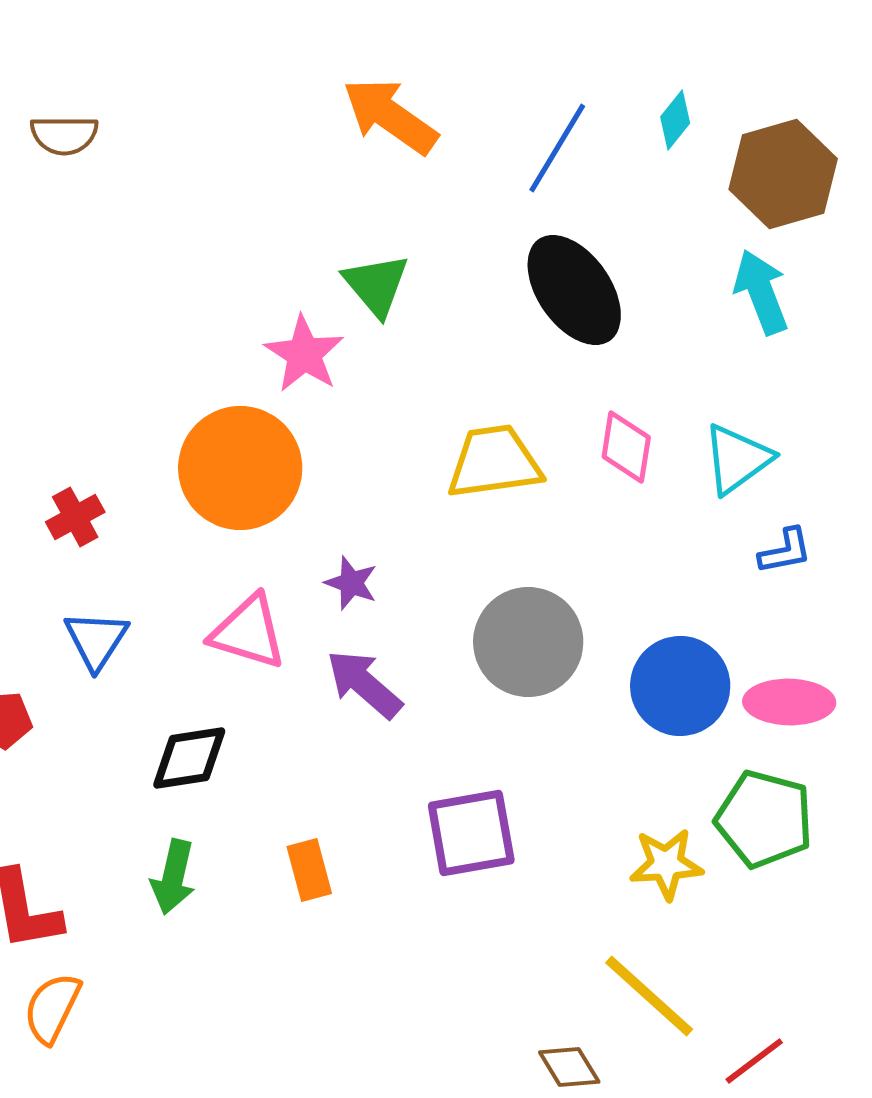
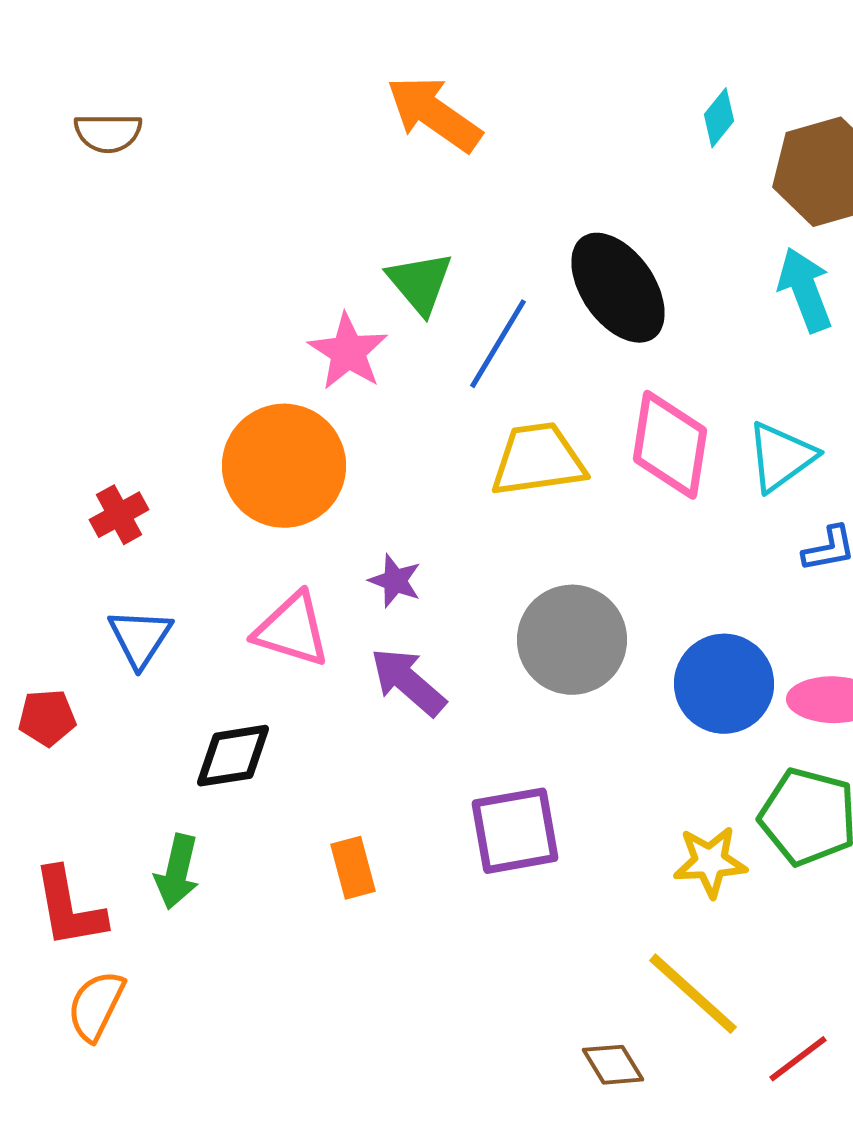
blue line: (557, 148) -> (498, 344), moved
pink diamond: (626, 447) -> (670, 445), size x1.5
green arrow: (173, 877) -> (177, 872), moved

